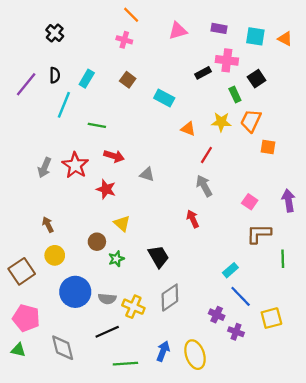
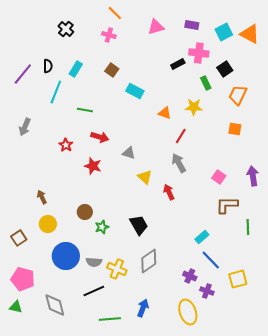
black cross: (55, 33) -> (66, 29), moved
cyan square: (255, 36) -> (224, 32), turned -36
orange triangle: (285, 39) -> (250, 34), size x1.5
cyan rectangle: (164, 98) -> (135, 91), moved
orange trapezoid: (251, 121) -> (238, 95), moved
red star: (75, 165) -> (66, 145), size x0.6
gray arrow: (44, 168) -> (25, 127), moved
yellow triangle: (122, 223) -> (145, 177), moved
brown square: (22, 271) -> (19, 238), size x0.7
yellow ellipse: (195, 355) -> (188, 312), moved

